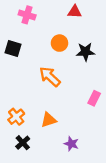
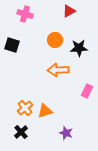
red triangle: (75, 12) -> (69, 11), turned -32
orange arrow: (50, 77) -> (58, 70), moved, turned -45
orange cross: (16, 117) -> (25, 108), moved

